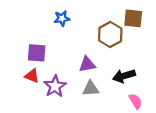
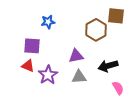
blue star: (62, 18) -> (48, 22), moved

